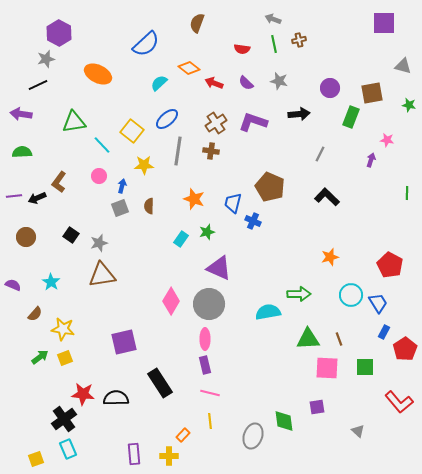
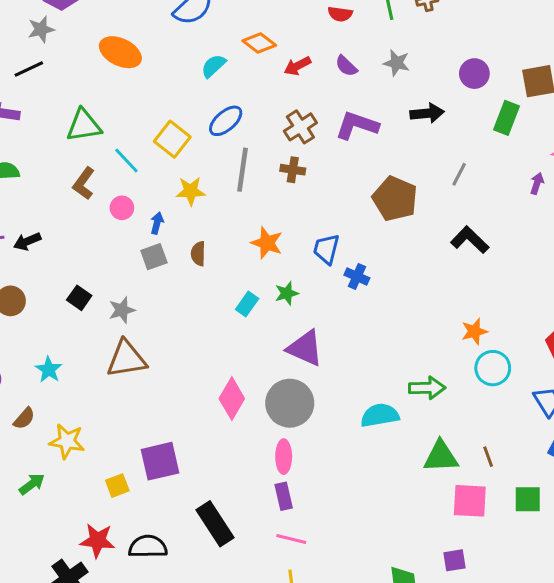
red arrow: (214, 83) -> (297, 66), turned -48
brown L-shape: (59, 182) -> (84, 183), moved
brown pentagon: (270, 187) -> (395, 199), moved
cyan circle: (351, 295) -> (493, 368), moved
yellow square: (65, 358) -> (117, 486), moved

